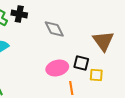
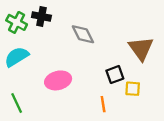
black square: (81, 63) -> (115, 75), turned -35
pink ellipse: (57, 68) -> (58, 80), moved

